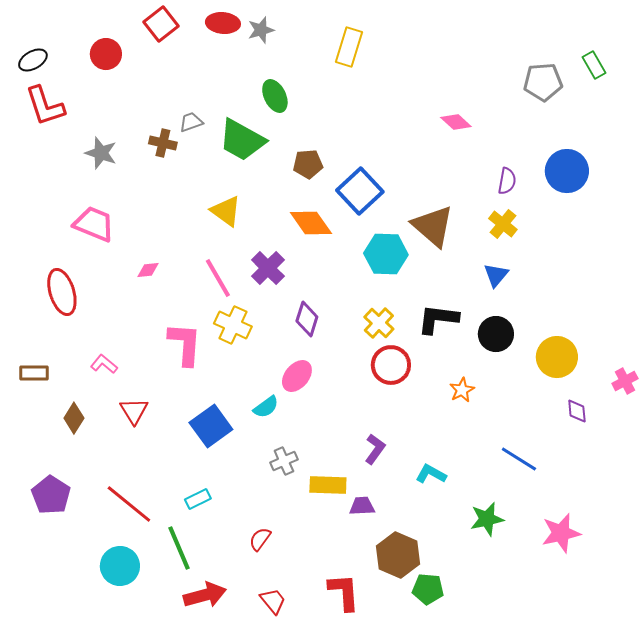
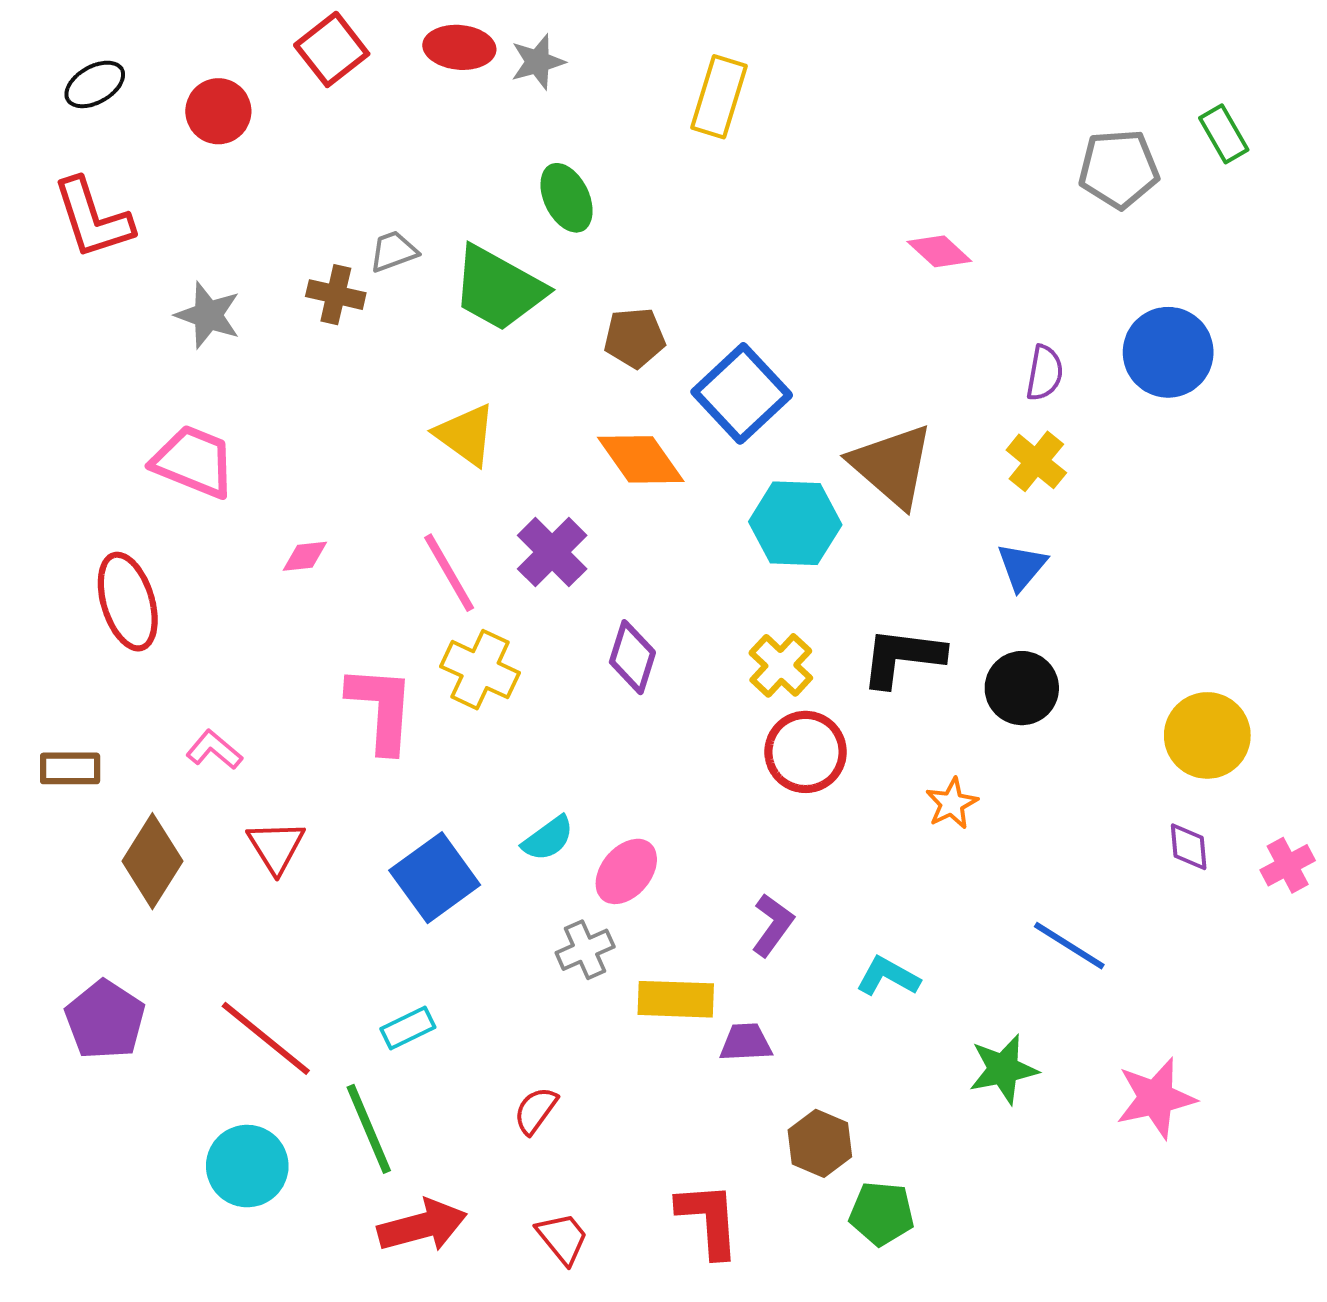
black ellipse: (33, 60) -> (95, 84), moved
yellow circle: (557, 357) -> (1207, 735), moved
pink ellipse: (297, 376) -> (626, 871), moved
pink cross: (625, 381) -> (1288, 865), moved
brown diamond: (74, 418) -> (152, 861), size x1.4
brown hexagon: (398, 555) -> (820, 1143), size x0.7

